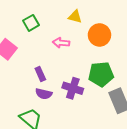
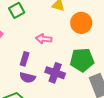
pink arrow: (61, 43) -> (44, 39), moved
purple rectangle: (40, 74) -> (25, 59), turned 40

